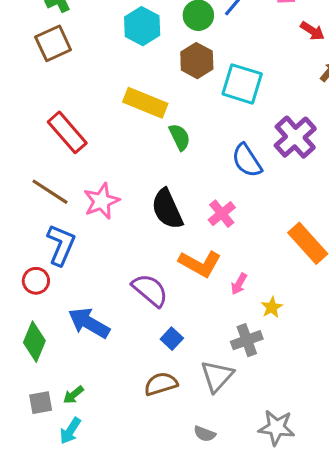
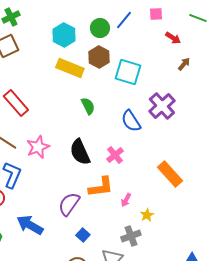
yellow rectangle: (145, 103) -> (70, 68), moved
orange L-shape: (200, 264) -> (101, 187), turned -36
purple semicircle: (150, 290) -> (69, 204), turned -95

